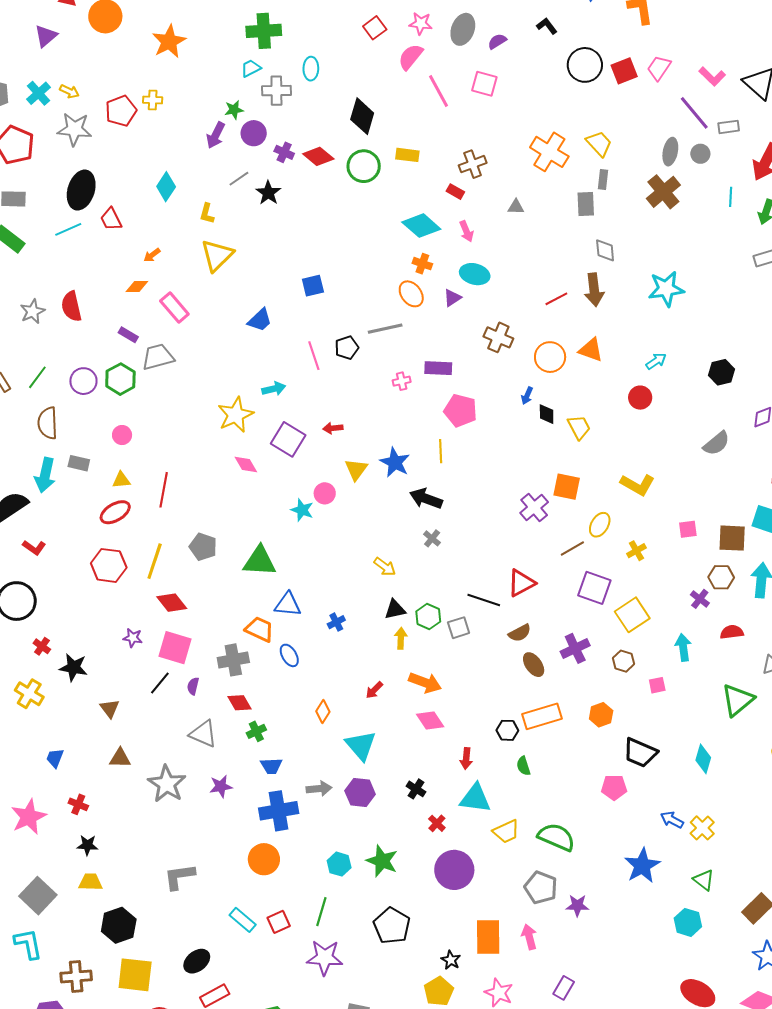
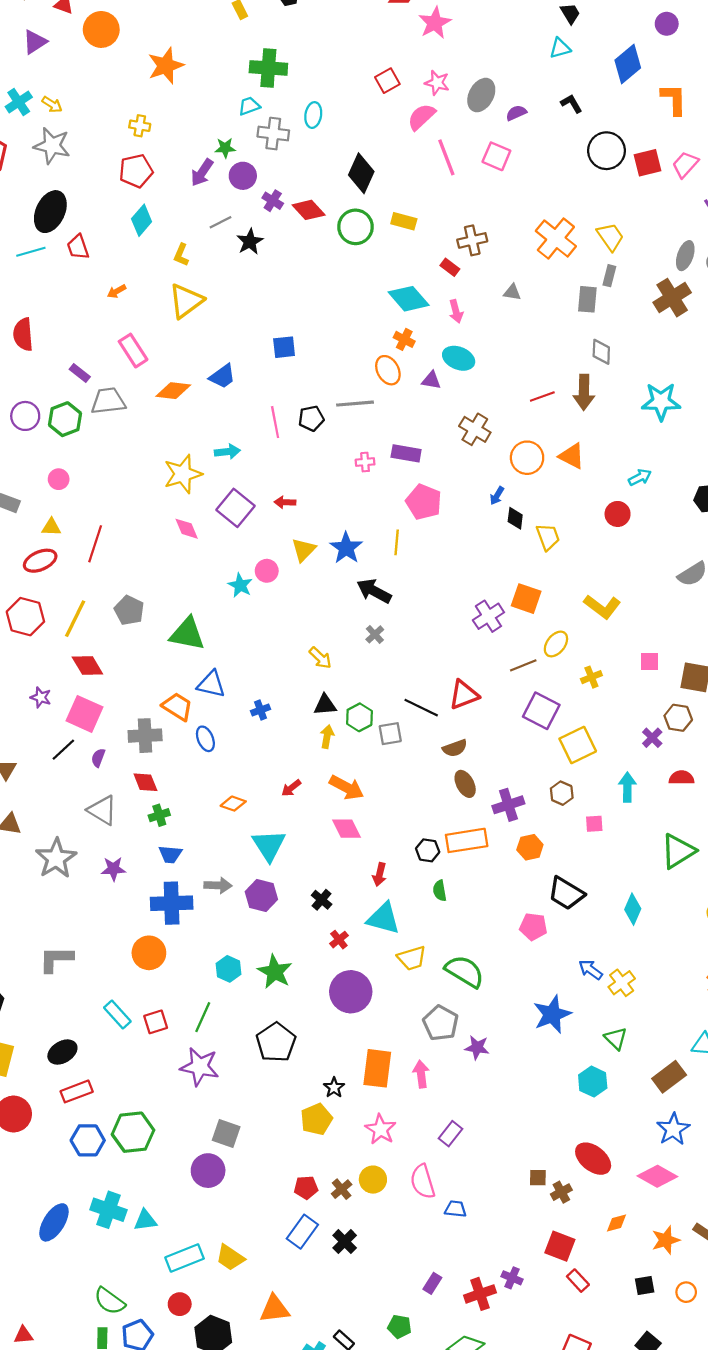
red pentagon: (121, 111) -> (136, 171), moved
orange diamond: (137, 287) -> (173, 391), moved, size x1.4
purple triangle: (452, 298) -> (431, 380), turned 36
purple cross: (575, 648) -> (508, 805), moved
orange diamond: (323, 712) -> (233, 804), turned 70

